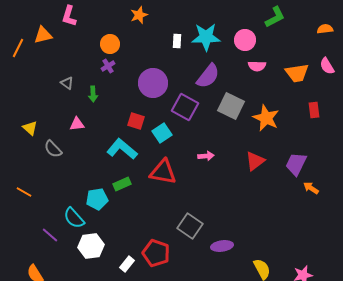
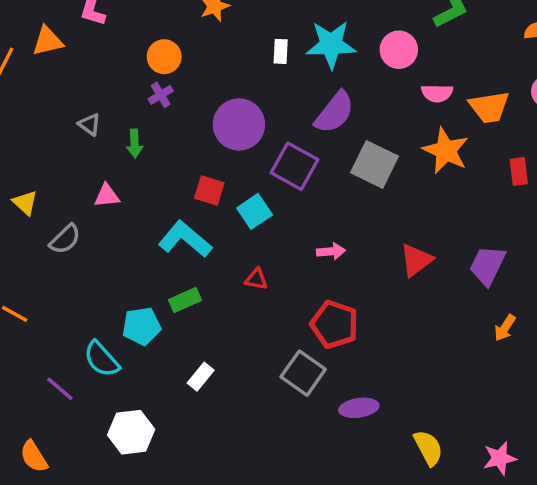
pink semicircle: (257, 66) -> (437, 93), moved
orange star: (266, 118) -> (446, 151), moved
gray semicircle: (53, 149) -> (65, 239), turned -90
red triangle: (163, 172) -> (256, 279), size x0.5
orange arrow: (311, 188) -> (505, 328), moved, turned -91
white hexagon: (91, 246) -> (131, 432), moved
red pentagon: (156, 253) -> (335, 324), moved
white rectangle: (127, 264) -> (201, 377), moved

